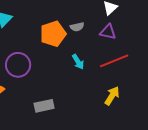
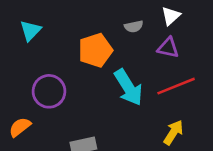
gray semicircle: (77, 27) -> (134, 26), moved
cyan arrow: (78, 62) -> (128, 87), size x1.8

